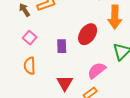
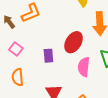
pink semicircle: (97, 70) -> (84, 67), moved, turned -42

